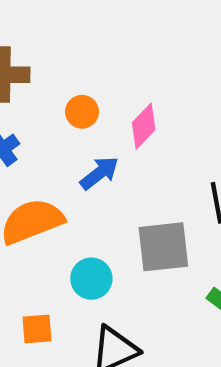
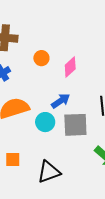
blue arrow: (99, 173) -> (61, 101), moved
cyan circle: (91, 279) -> (45, 122), moved

